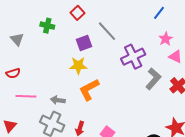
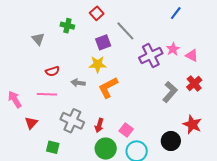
pink star: (166, 39) -> (173, 49), moved
red semicircle: (13, 73) -> (52, 71), moved
gray L-shape: (153, 79) -> (170, 92), moved
gray arrow: (58, 100) -> (78, 83), moved

